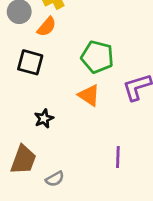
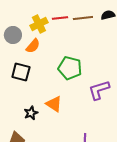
orange triangle: (89, 95) -> (54, 104), moved

